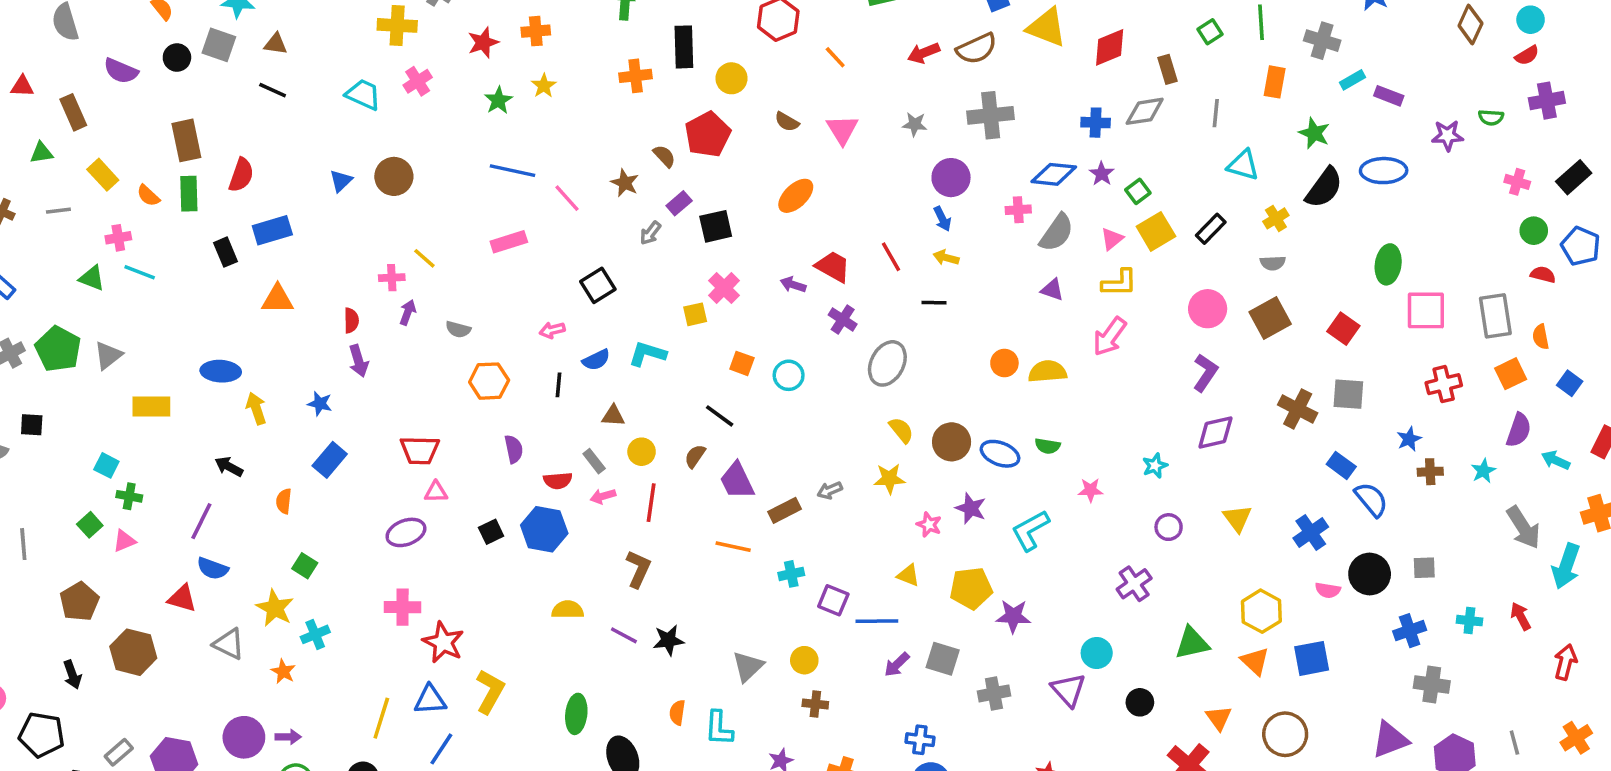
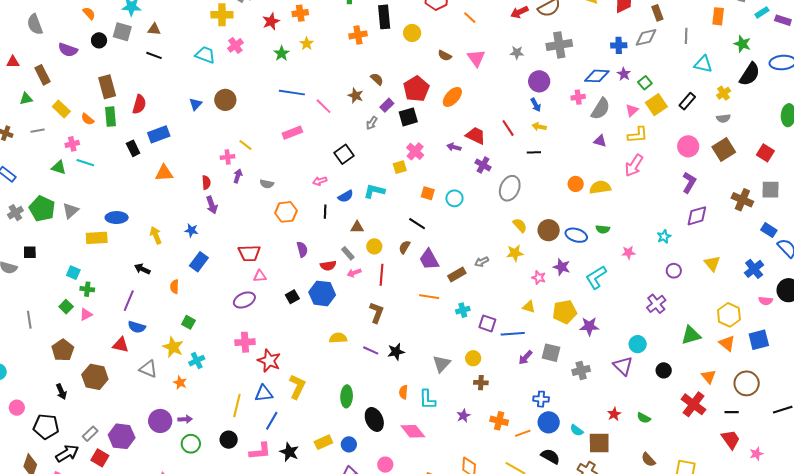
red pentagon: (708, 134) -> (416, 89), moved
blue ellipse: (221, 371) -> (117, 218), moved

